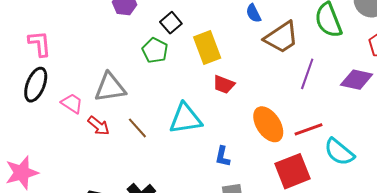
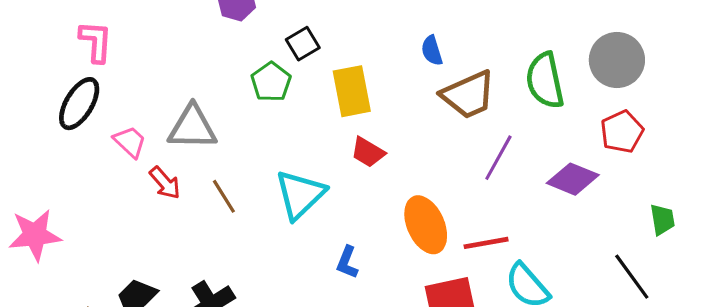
cyan triangle: (185, 119) -> (300, 195), turned -45

